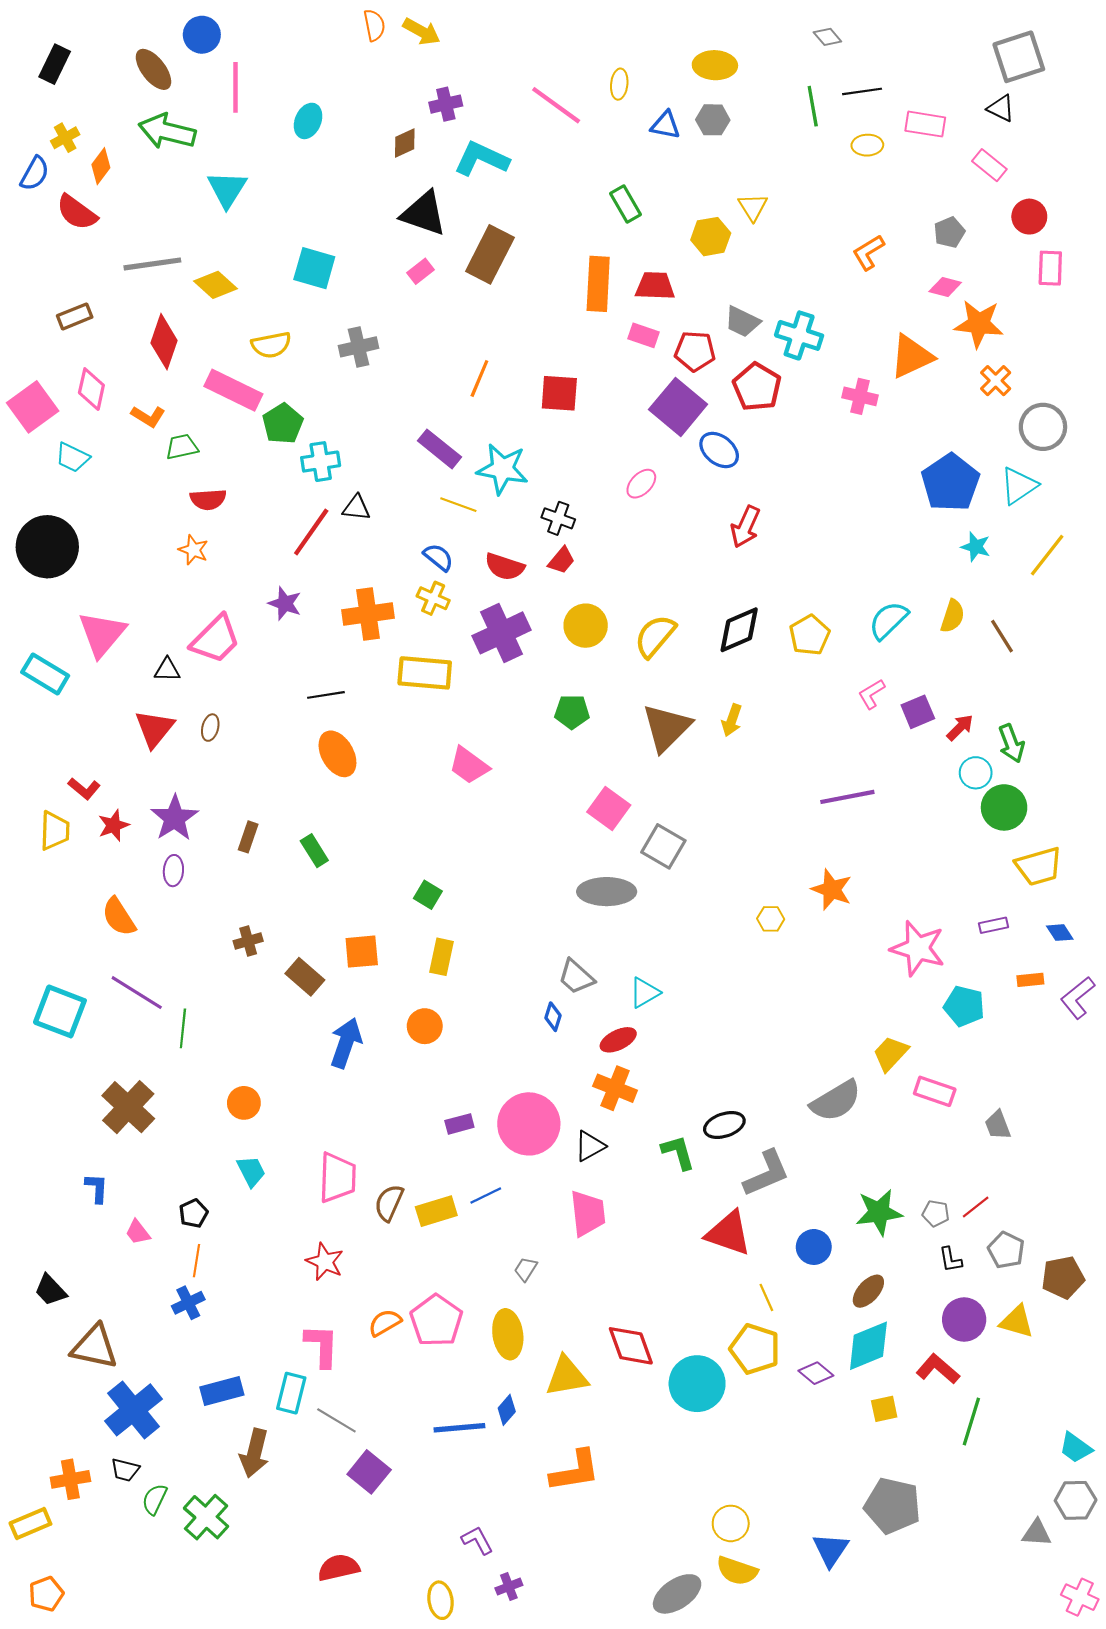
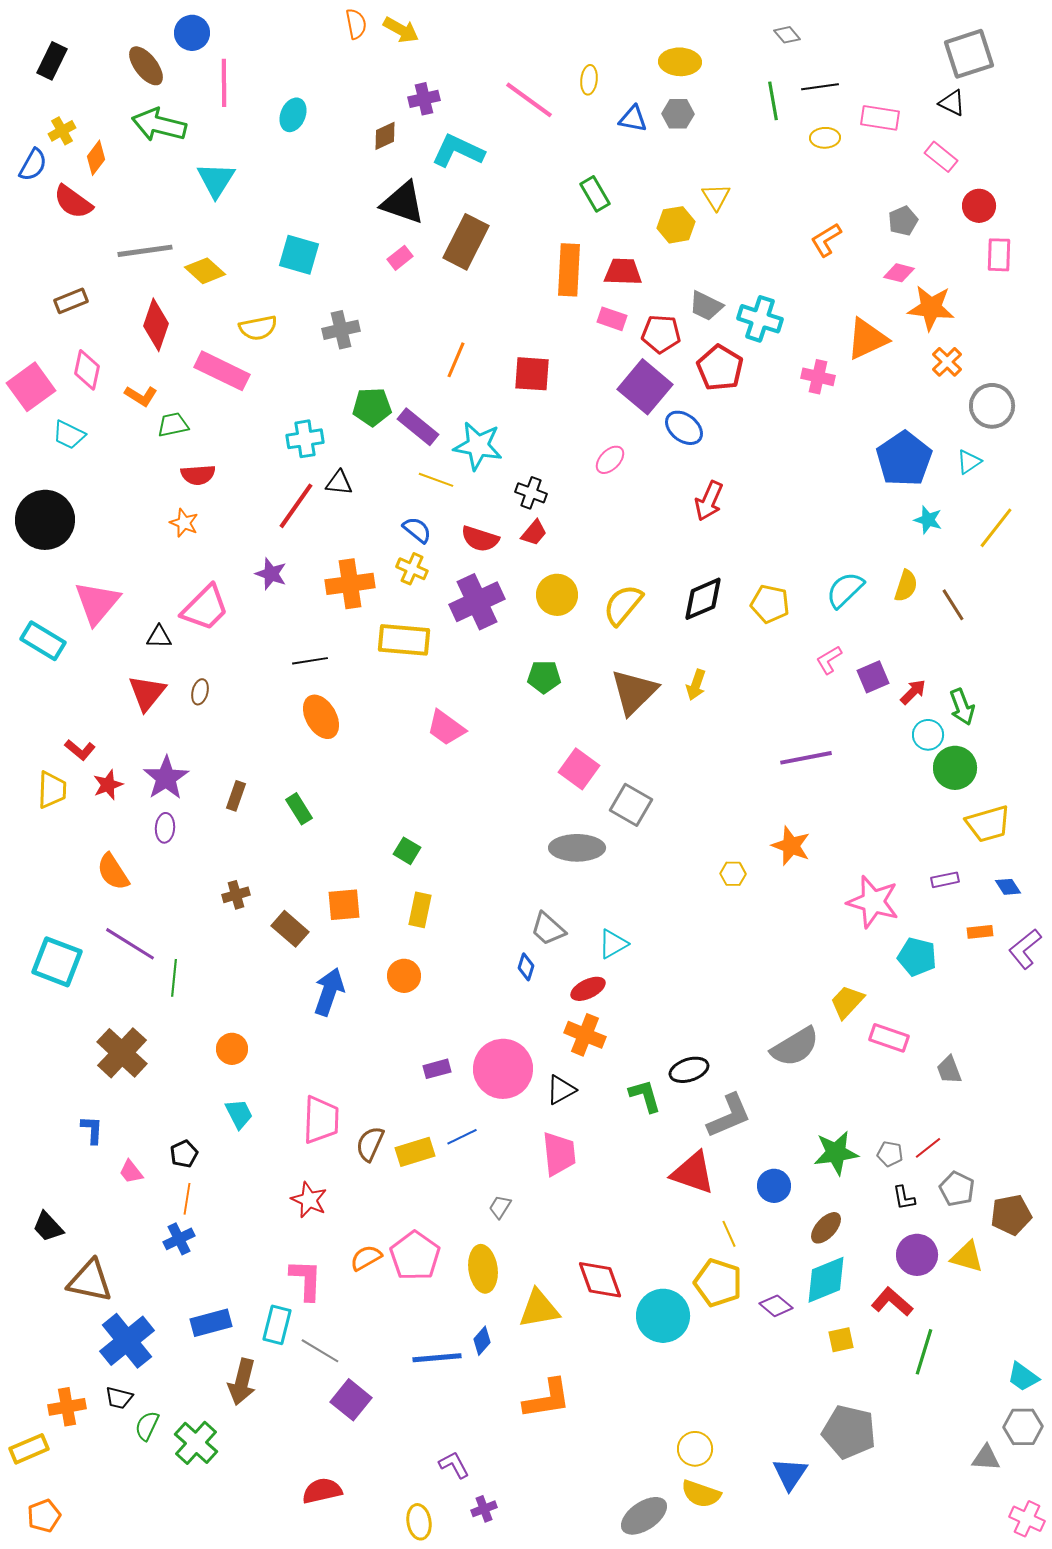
green pentagon: (283, 424) -> (372, 407), moved, turned 30
cyan triangle: (1019, 486) -> (969, 462), size x0.7
yellow pentagon: (810, 635) -> (770, 604), turned -30

